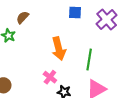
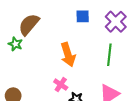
brown semicircle: (23, 17) -> (29, 24), size x1.6
green line: (89, 59) -> (109, 55), moved

